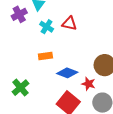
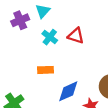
blue diamond: (67, 73) -> (68, 91), turned -50

